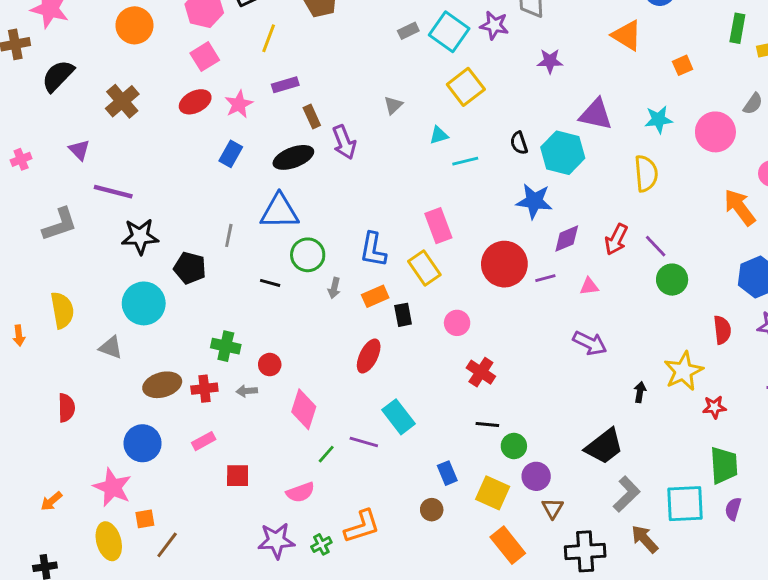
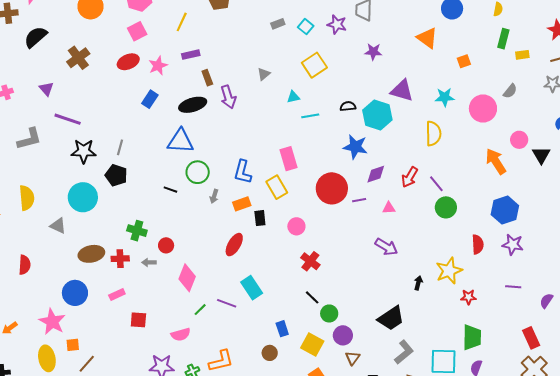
cyan square: (449, 32) -> (306, 27), size x0.6
black semicircle: (519, 143) -> (348, 106), turned 98
gray line: (229, 235) -> (120, 147), moved
black line: (487, 424) -> (312, 297), turned 35

